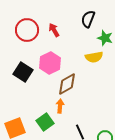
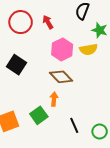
pink hexagon: (50, 63) -> (62, 49), moved
brown diamond: (67, 84) -> (61, 77), turned 75

